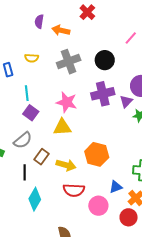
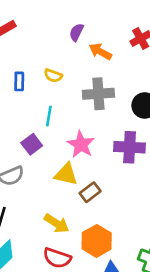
cyan line: (27, 93) -> (49, 116), moved
orange hexagon: (97, 154) -> (97, 241), moved
brown rectangle: (41, 157) -> (90, 192), moved

